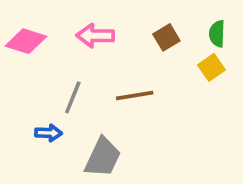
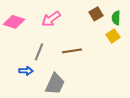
pink arrow: (95, 36) -> (51, 19), turned -36
brown square: (166, 37) -> (96, 14), moved

